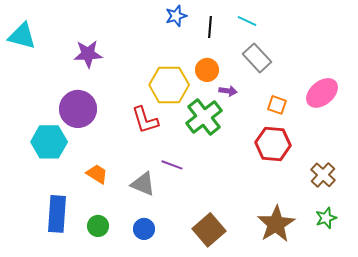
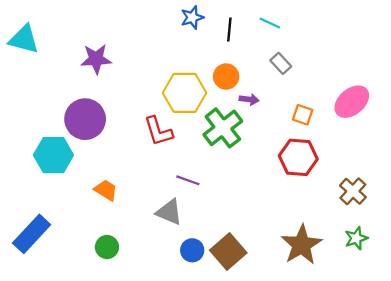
gray rectangle: (257, 58) -> (281, 63), size x0.7
gray triangle: (143, 184) -> (169, 212), moved
blue rectangle: (57, 214) -> (32, 234), moved, turned 39
blue circle: (144, 229) -> (192, 250), moved

